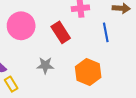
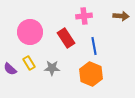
blue line: (106, 32) -> (94, 46), moved
yellow rectangle: (11, 84) -> (29, 63), moved

